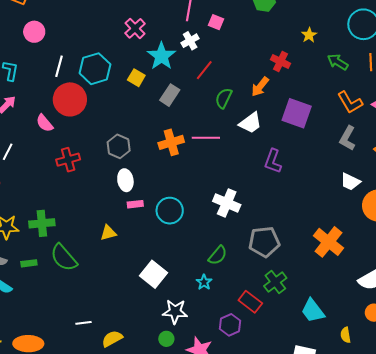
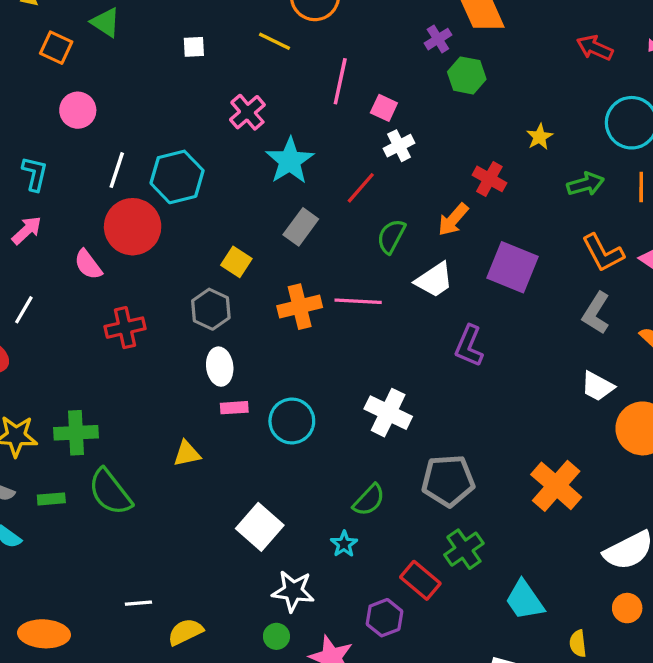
white cross: (190, 41) -> (399, 146), moved
green arrow: (338, 62) -> (586, 184), turned 130
yellow square: (136, 78) -> (236, 262), moved

